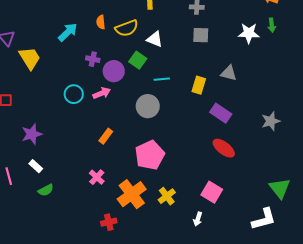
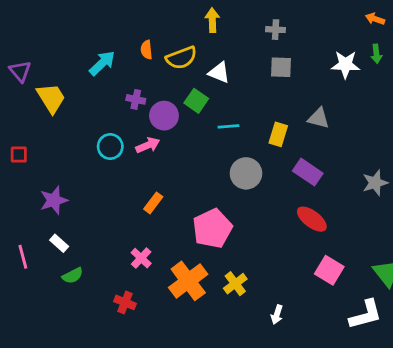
gray circle: (148, 106) -> (246, 173), moved
pink square: (212, 192) -> (329, 270), moved
red cross: (109, 222) -> (125, 302), moved, turned 35

